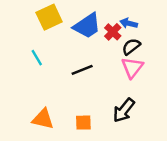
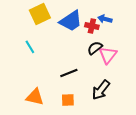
red cross: (113, 32) -> (92, 26), turned -32
black semicircle: (131, 47) -> (95, 48), moved
black line: (82, 70) -> (69, 73), moved

